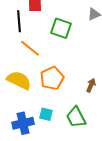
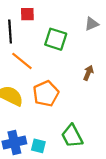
brown arrow: (91, 85) -> (88, 73), moved
cyan square: (46, 114) -> (38, 146), moved

